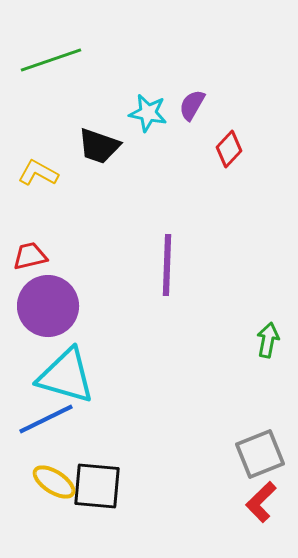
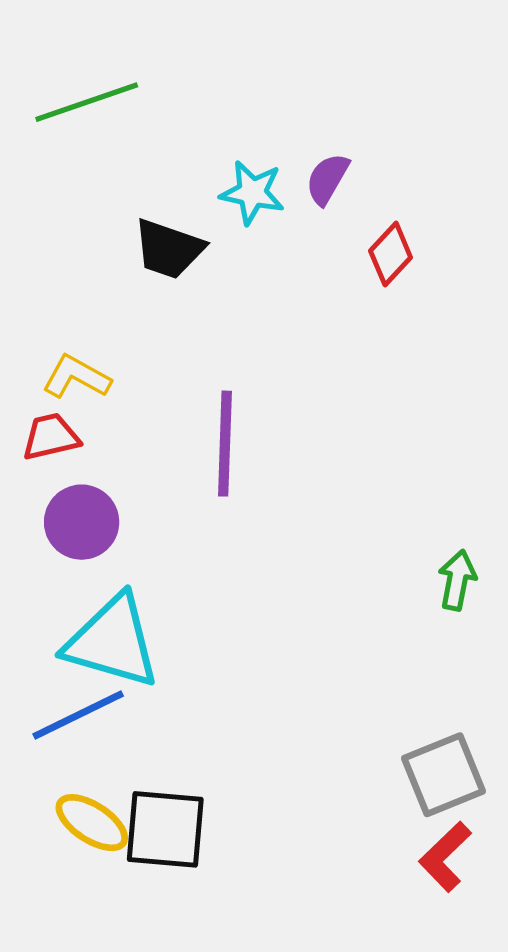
yellow L-shape: (38, 173) -> (76, 377), moved
purple line: (167, 265) -> (225, 444), moved
purple circle: (48, 306) -> (82, 522), size x0.7

